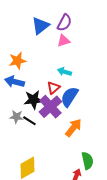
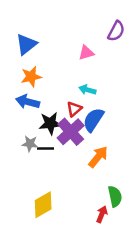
purple semicircle: (64, 23) -> (116, 31), moved
blue triangle: (40, 26) -> (26, 44), moved
black line: (29, 121) -> (45, 148), turned -32

